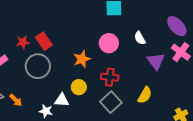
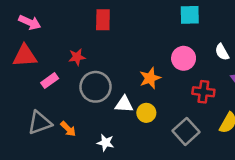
red rectangle: (44, 41) -> (103, 20), moved, turned 36
red cross: (110, 77) -> (203, 92), moved
white triangle: (62, 100) -> (124, 104), moved

